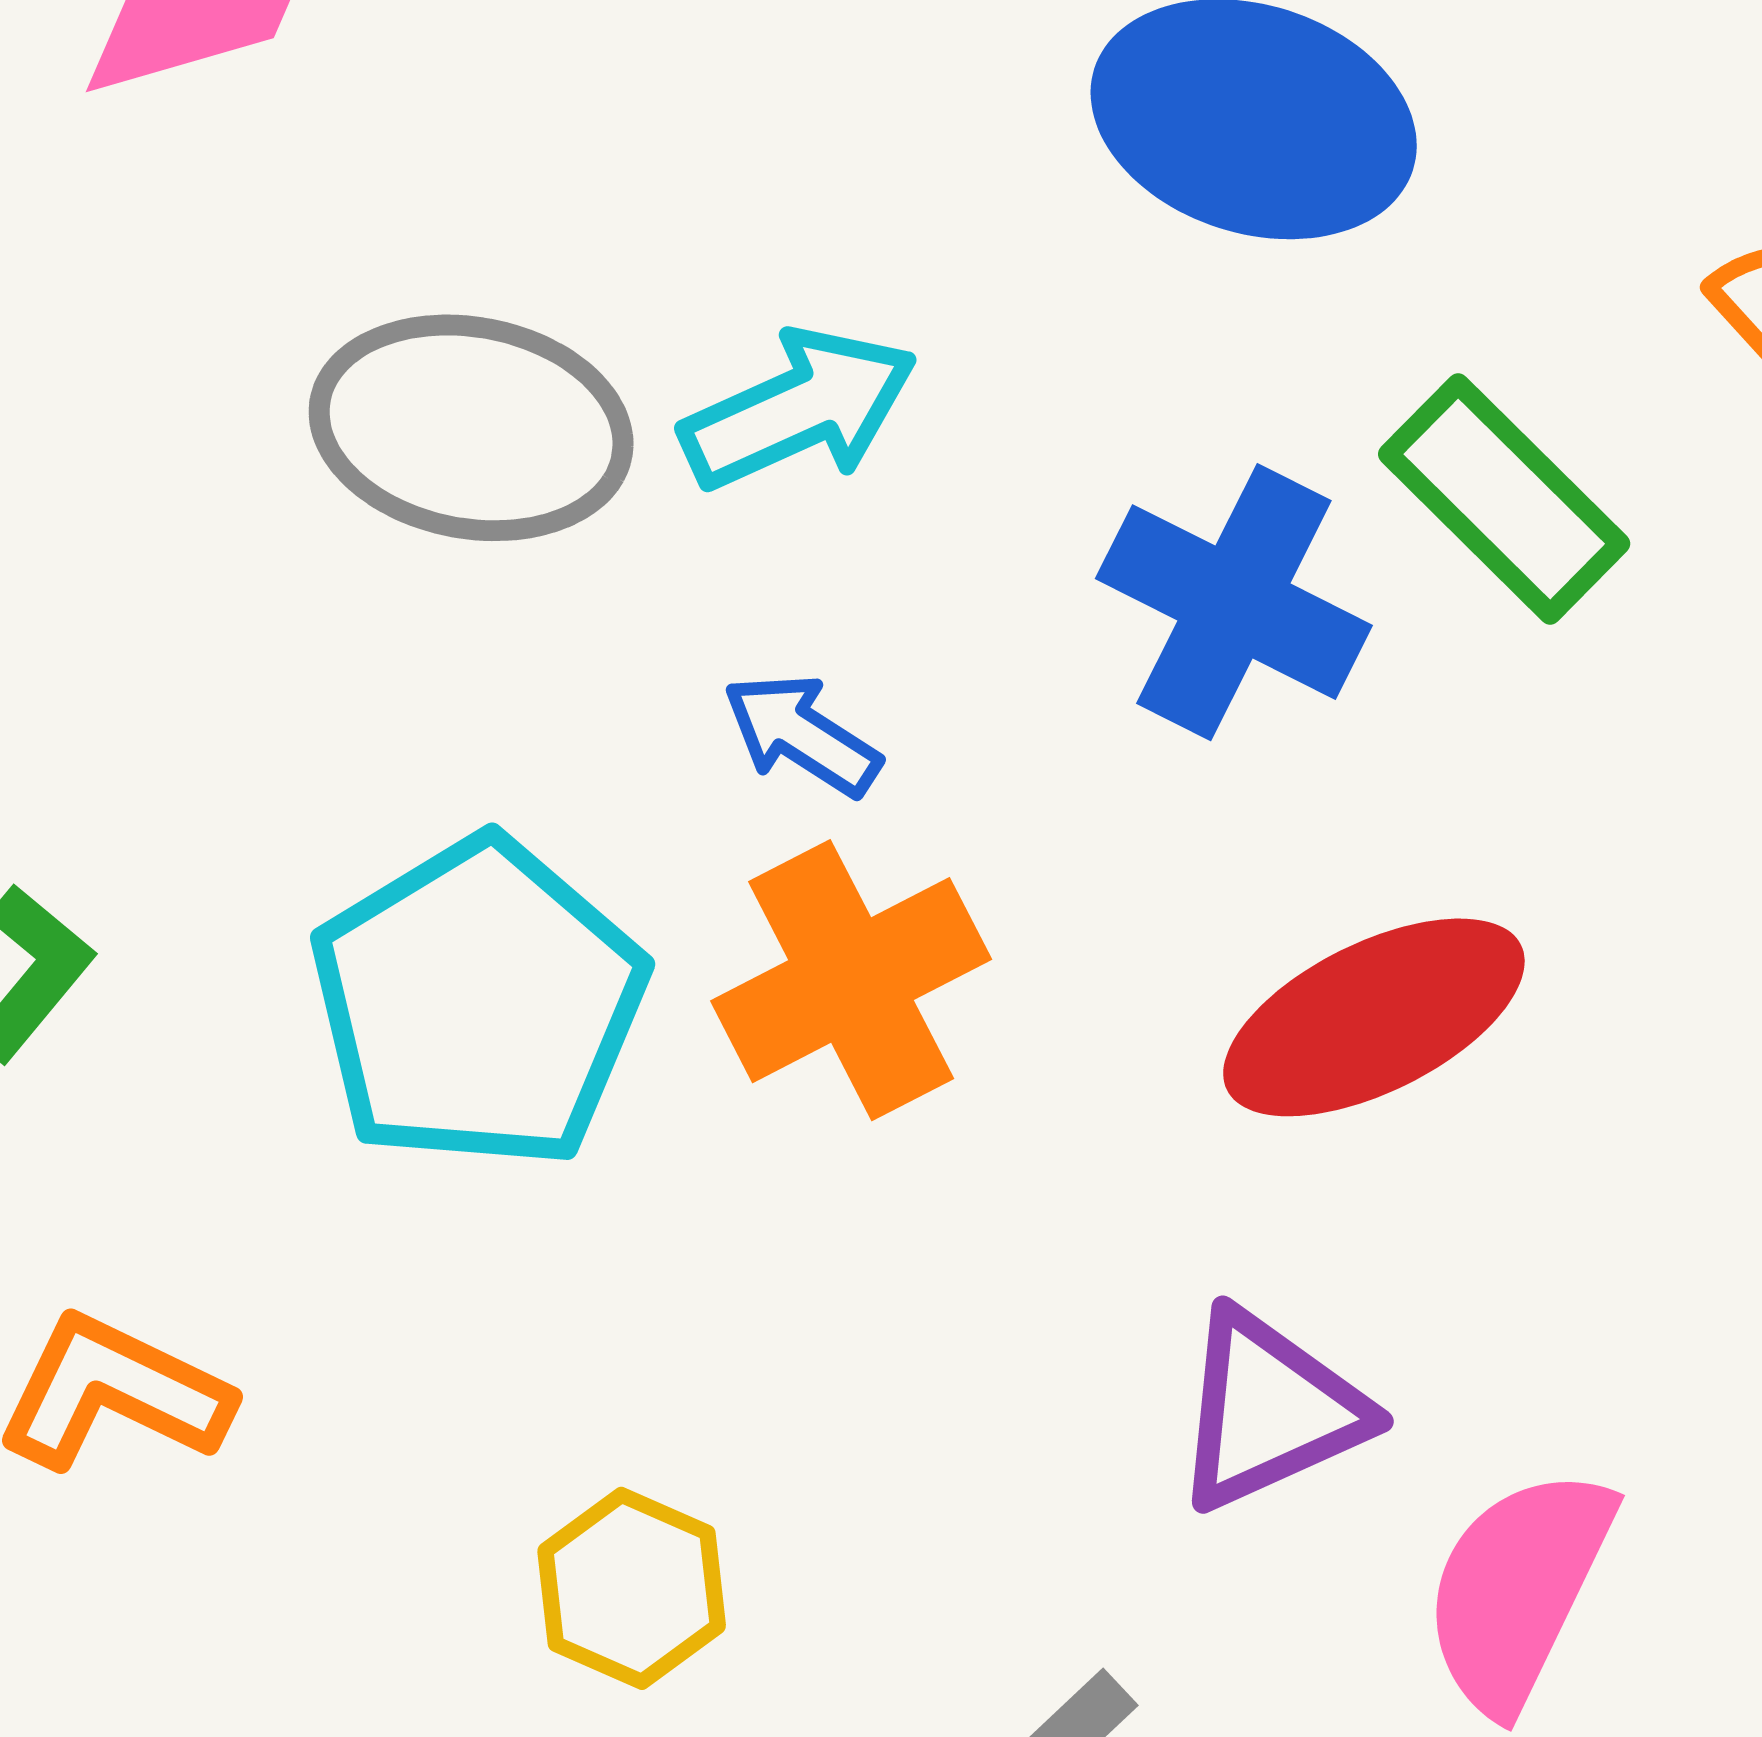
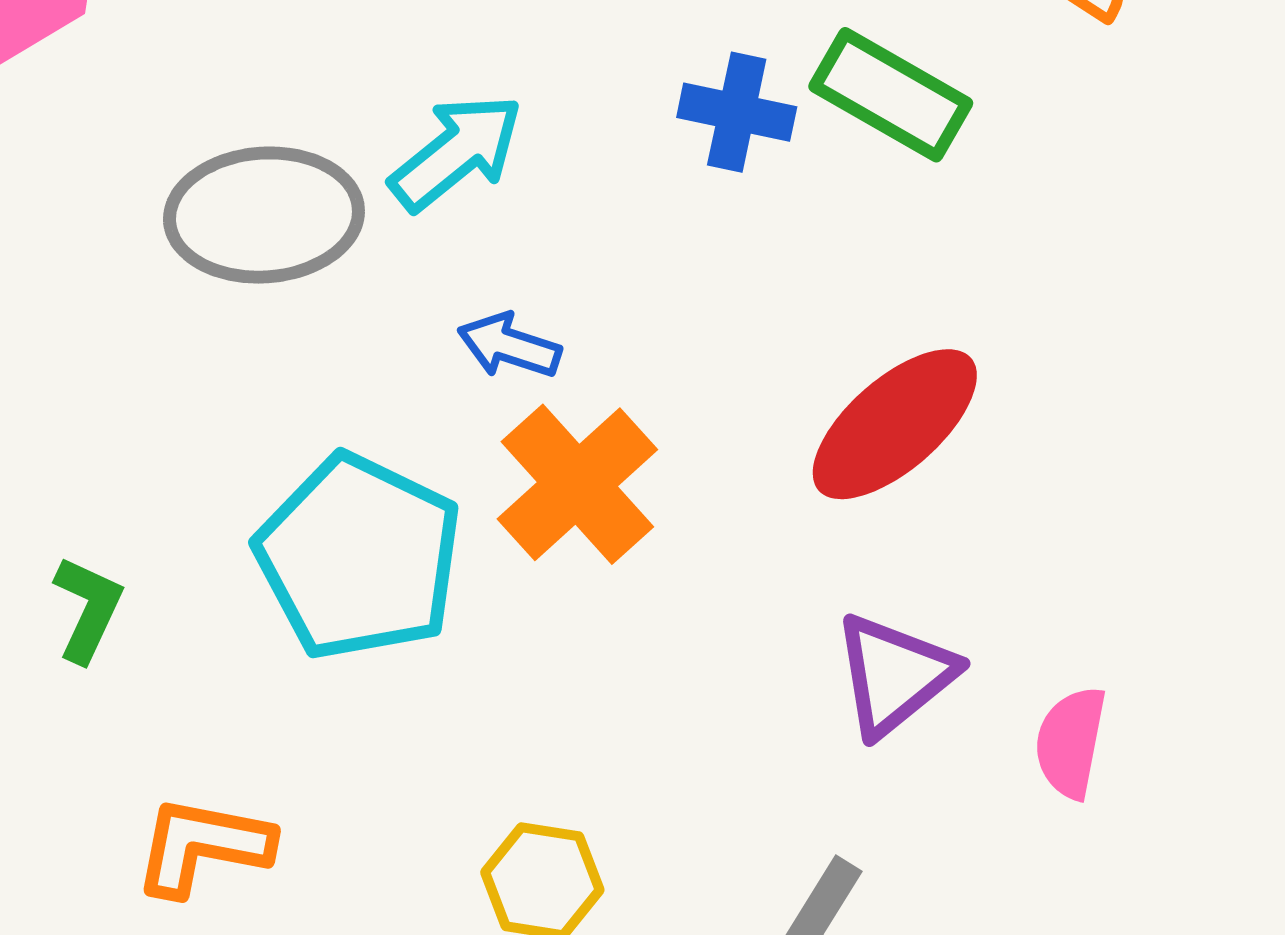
blue cross: (1234, 602) -> (737, 112), moved, size x0.7
pink semicircle: (1518, 1589) -> (1071, 742), size x0.7

